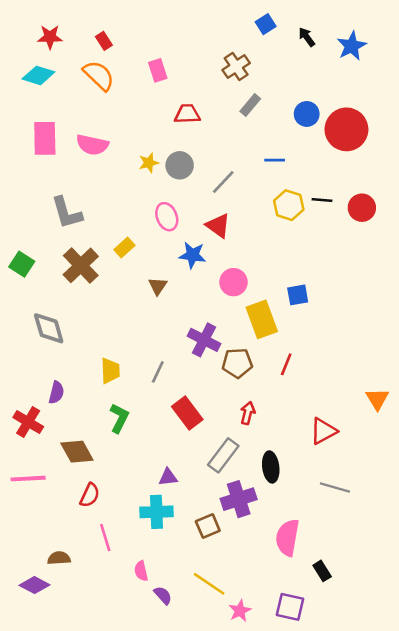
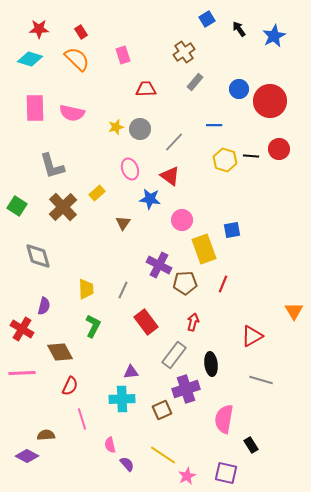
red circle: (362, 208) -> (279, 149), moved

